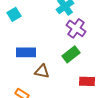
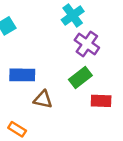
red rectangle: (87, 81) -> (101, 101), moved

